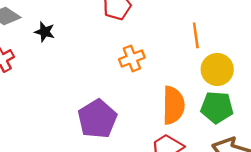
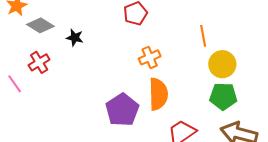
orange semicircle: (173, 105) -> (158, 94), moved

